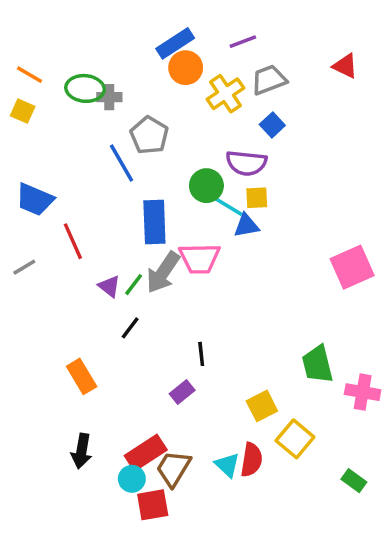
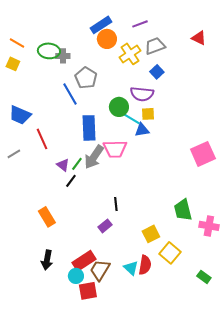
black line: (130, 328) -> (71, 181), moved

